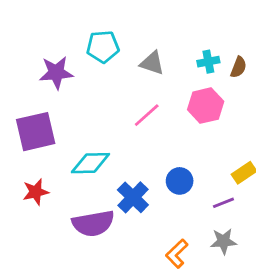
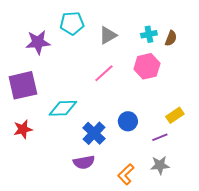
gray triangle: (152, 63) -> (108, 35), turned -48
purple semicircle: (93, 223) -> (84, 162), moved, size x0.7

